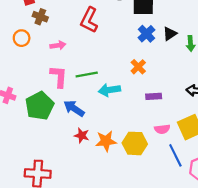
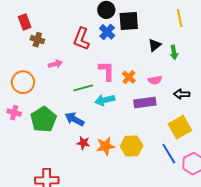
blue cross: (146, 34) -> (107, 32), moved
orange circle: (22, 38) -> (23, 82), moved, size x1.5
pink L-shape: (59, 77) -> (107, 71), moved
purple rectangle: (154, 96) -> (145, 103), size x1.5
pink semicircle: (162, 129) -> (155, 80), moved

